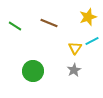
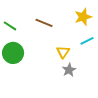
yellow triangle: (75, 48) -> (63, 52), moved
green circle: (33, 71) -> (13, 53), moved

